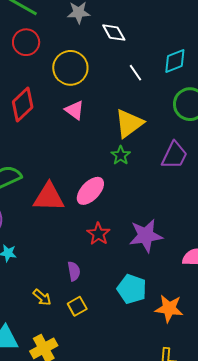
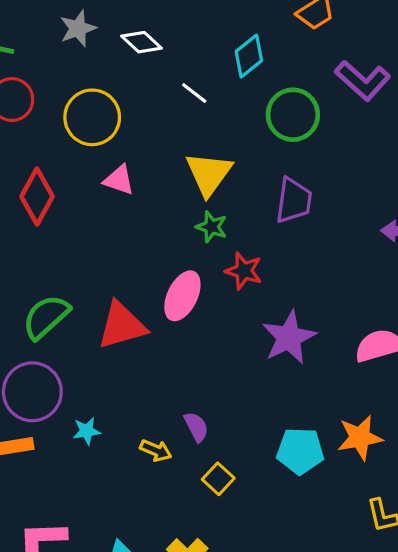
red star: (98, 234) -> (244, 271), moved
cyan pentagon: (132, 289) -> (300, 451), moved
yellow arrow: (42, 297) -> (156, 450), moved

